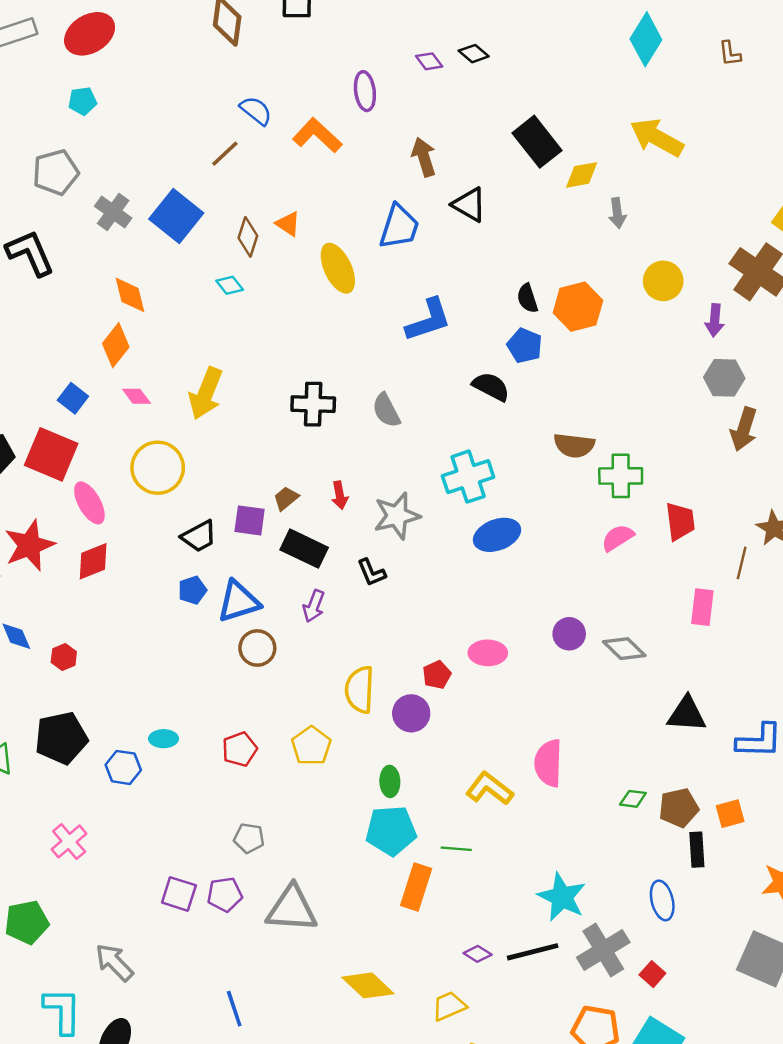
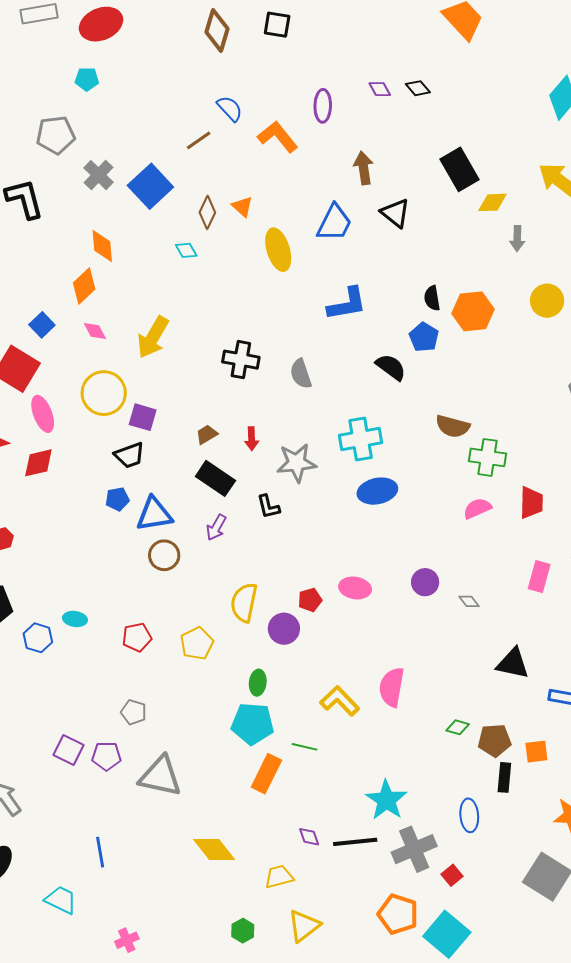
purple square: (250, 520) -> (143, 417), moved
gray diamond: (624, 649) -> (469, 601), size x0.6
purple diamond: (478, 954) -> (309, 837), turned 30

